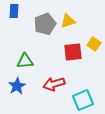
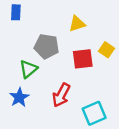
gray pentagon: (45, 24) -> (46, 46), moved, turned 30
green triangle: (25, 61) -> (28, 69), turned -36
red arrow: (54, 84) -> (61, 95), turned -45

